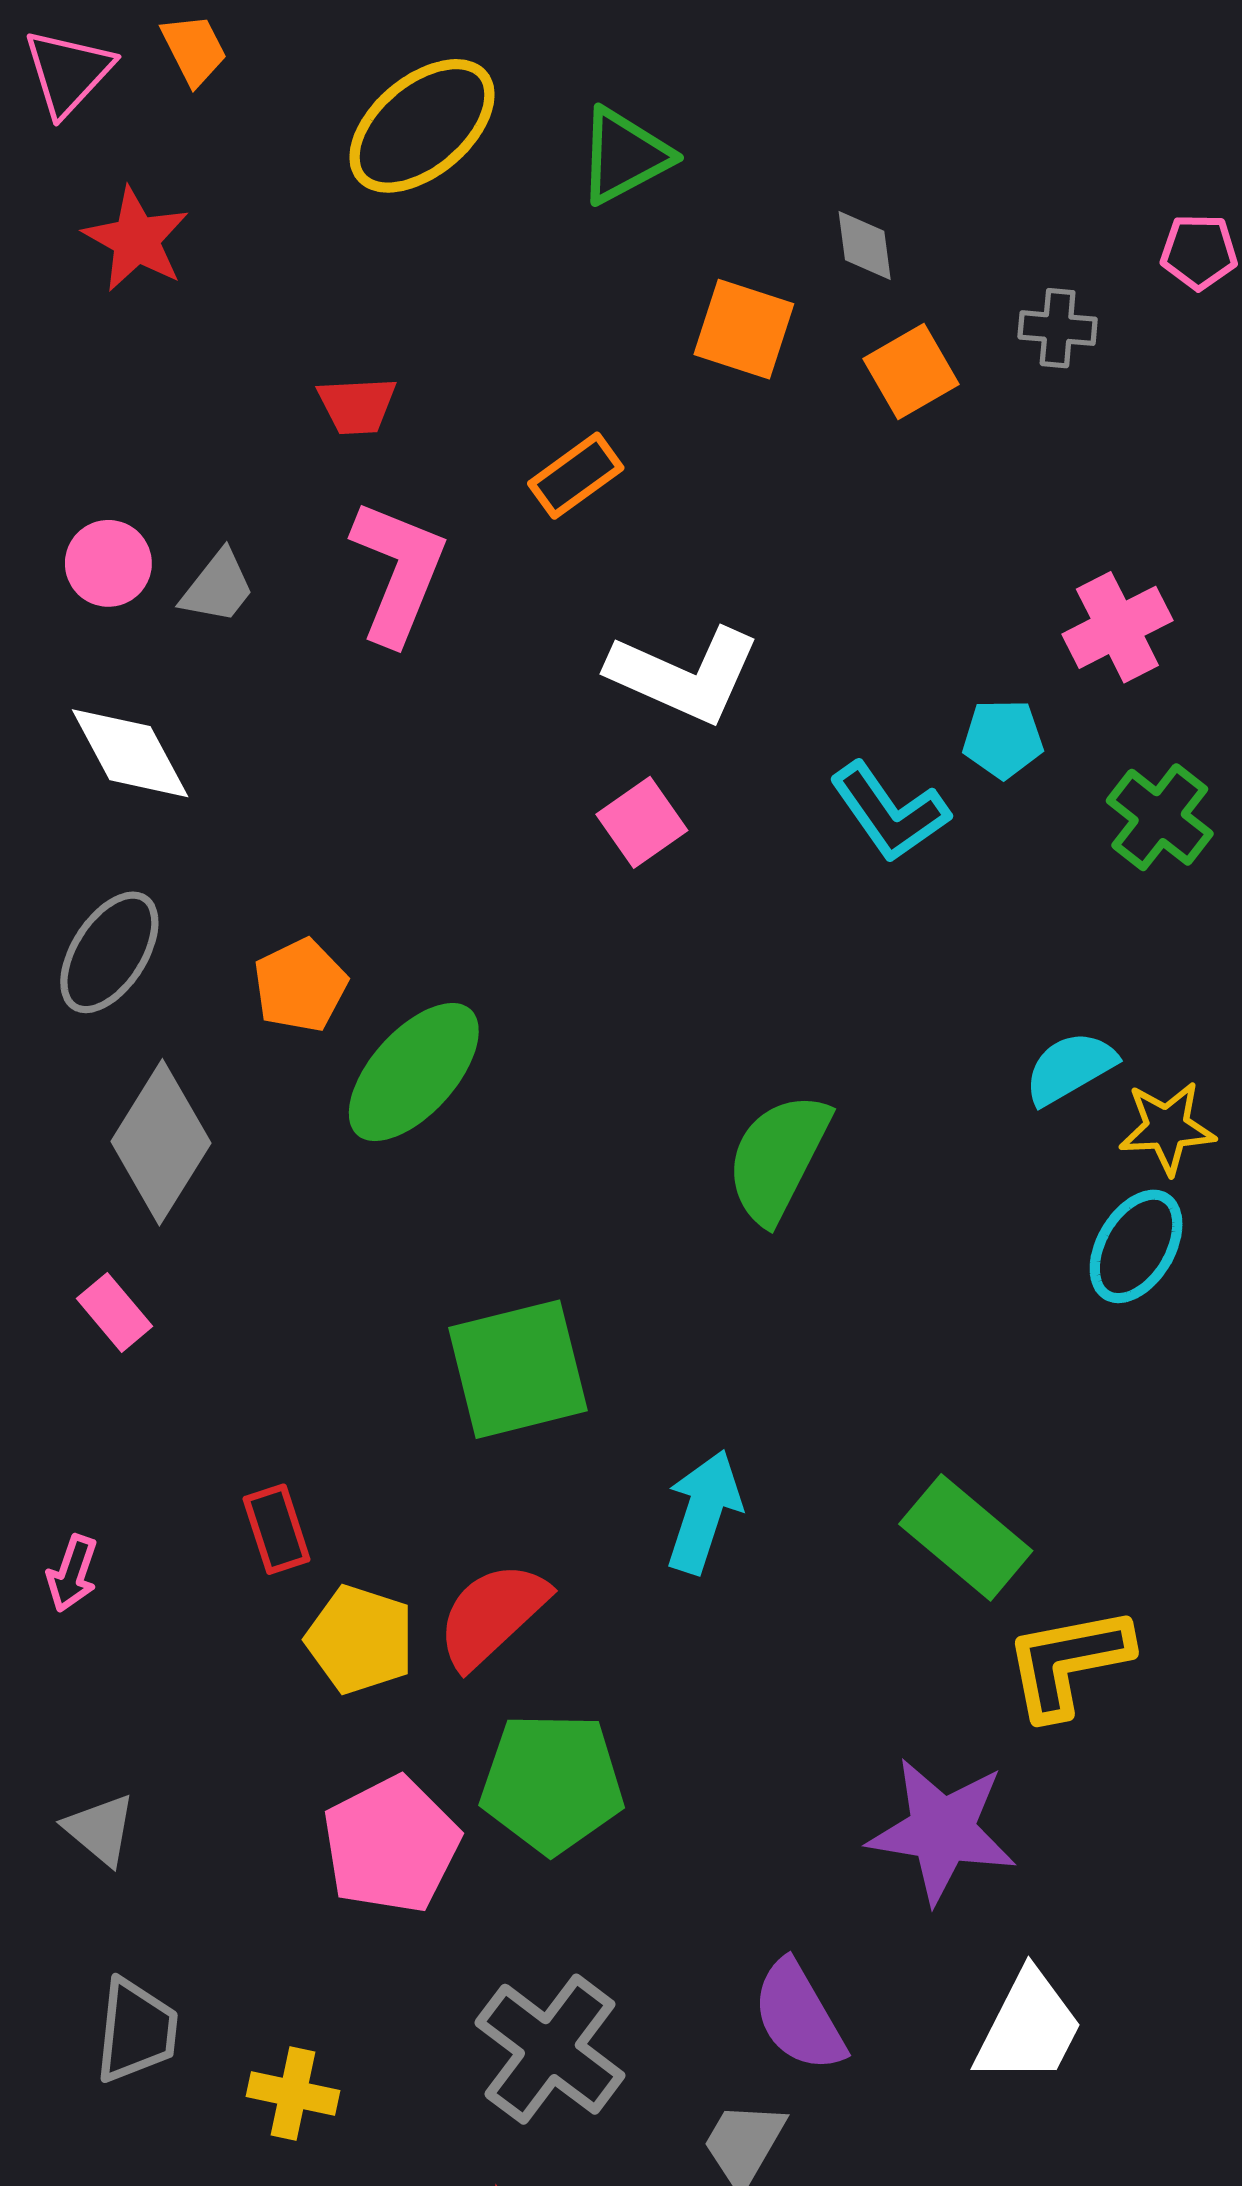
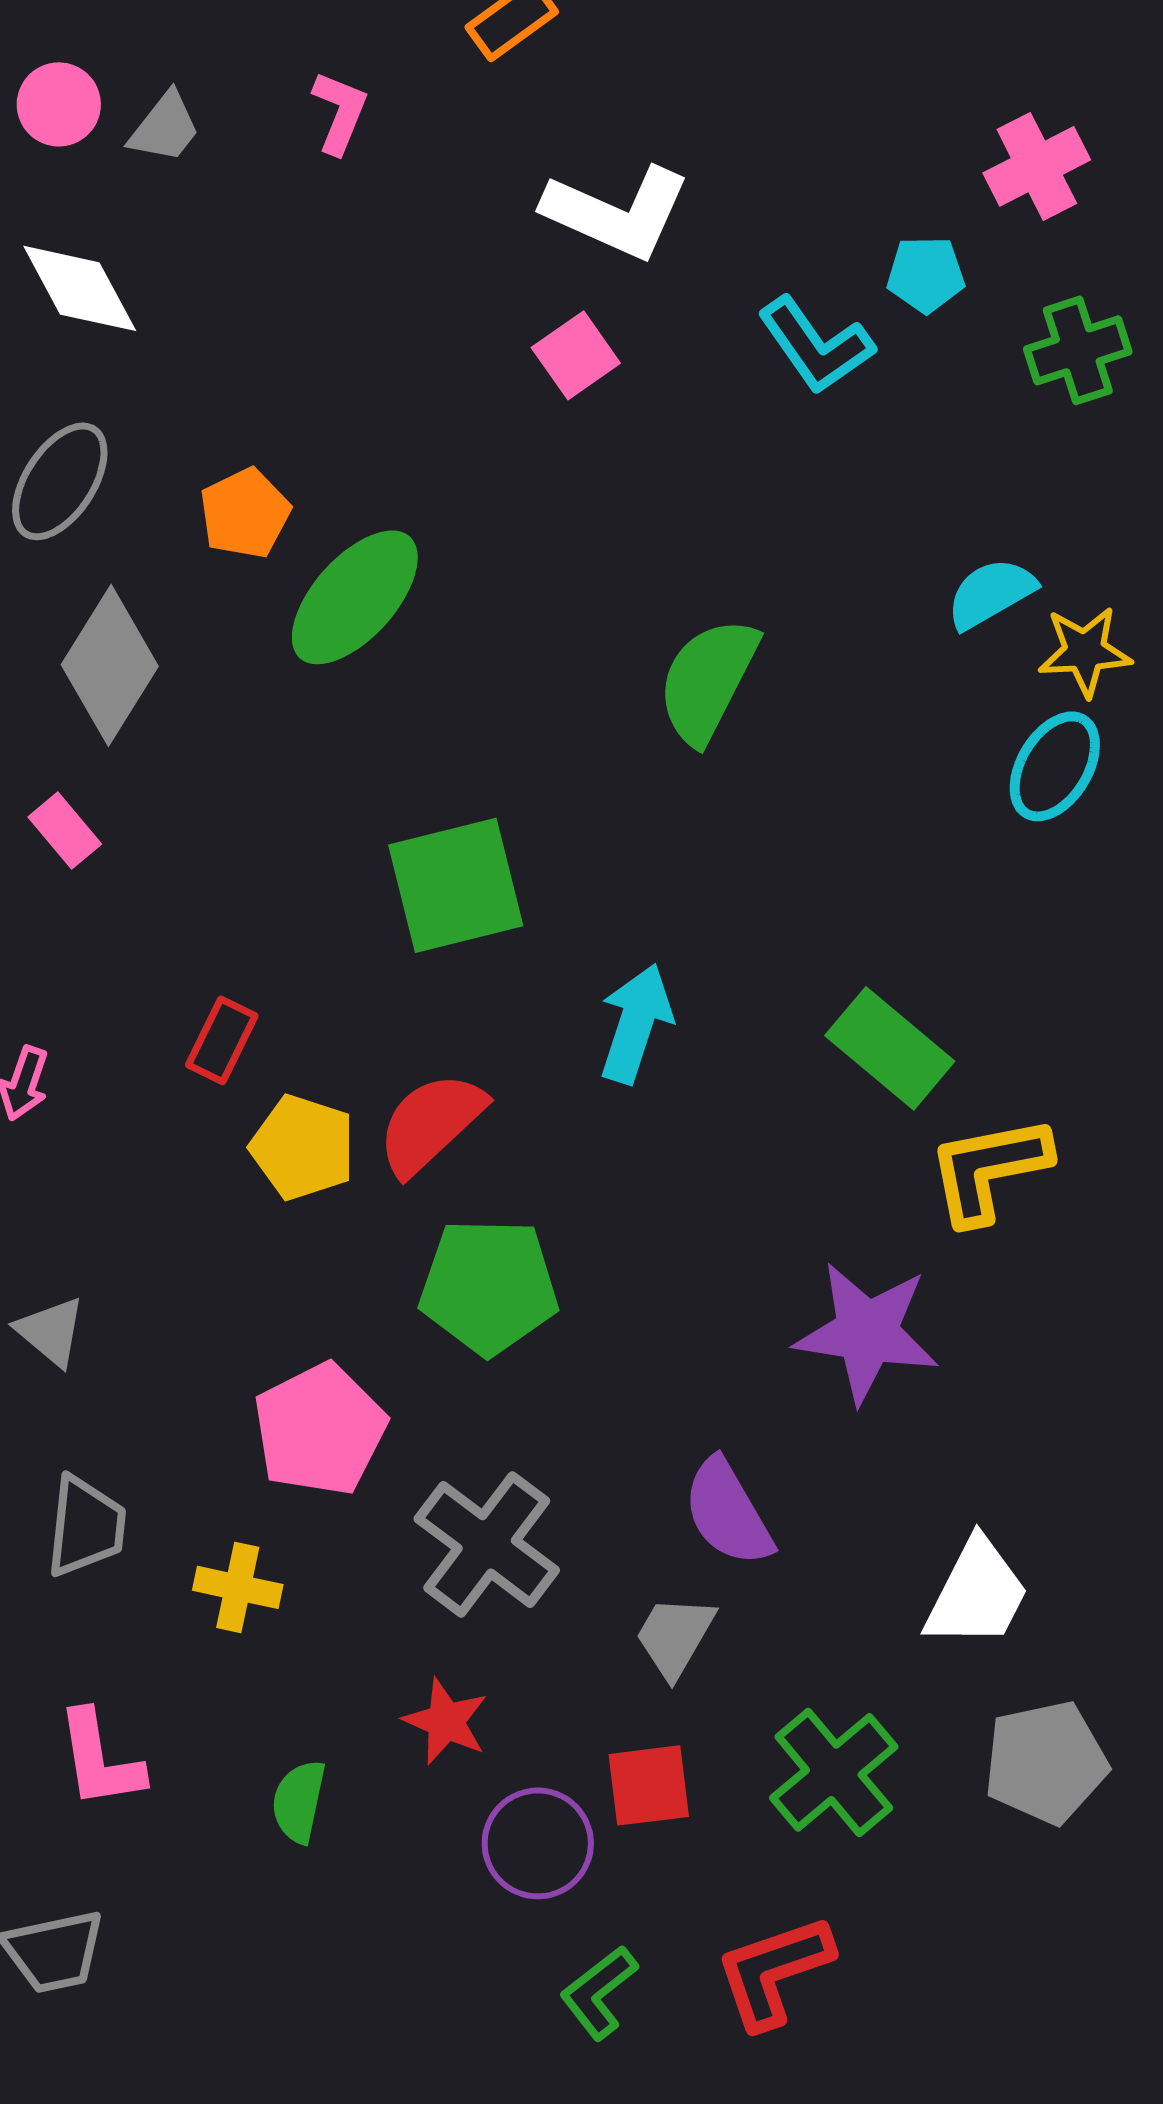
pink L-shape: (398, 572) -> (340, 112), size x0.6
green cross: (1160, 817) -> (1078, 350), turned 34
red rectangle: (277, 1529) -> (222, 1040), turned 44
pink pentagon: (391, 1845) -> (320, 1429), moved
white trapezoid: (1029, 2027) -> (977, 1593), moved

